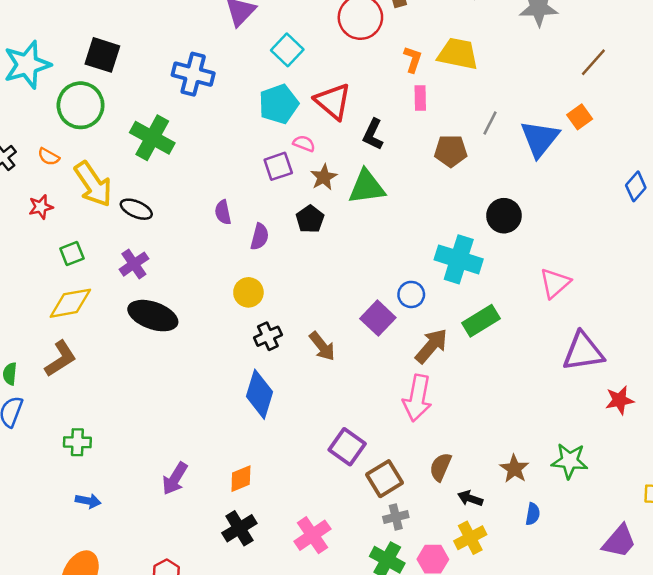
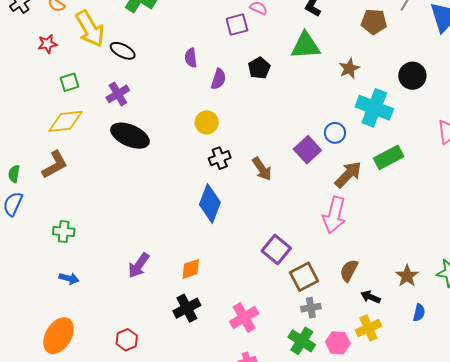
brown star: (324, 177) -> (349, 68), moved

